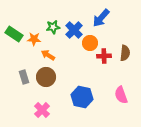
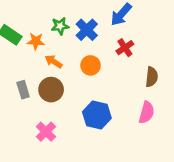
orange circle: (90, 43) -> (91, 65), moved
brown semicircle: (125, 53) -> (152, 77), moved
red cross: (104, 56) -> (125, 48), moved, turned -32
pink semicircle: (121, 95) -> (147, 113), turned -144

